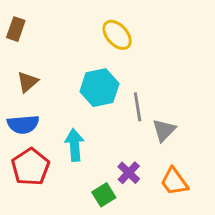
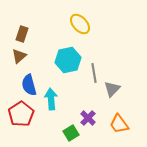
brown rectangle: (16, 29) -> (22, 34), moved
blue semicircle: (23, 124) -> (29, 85), moved, turned 80

